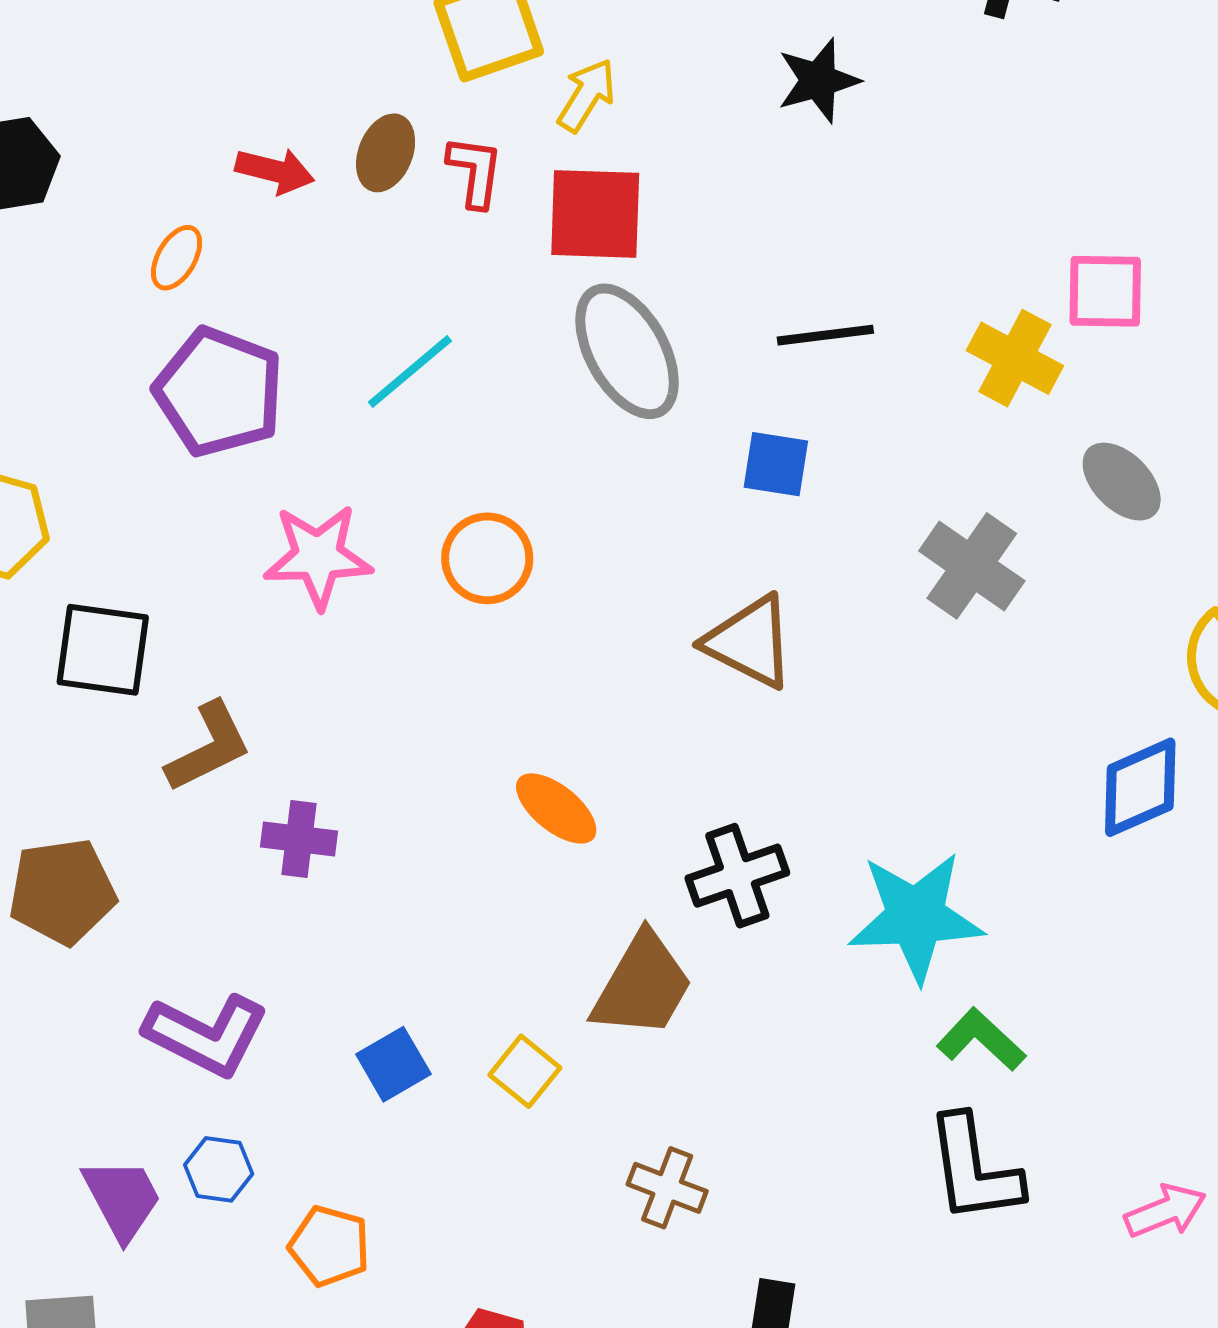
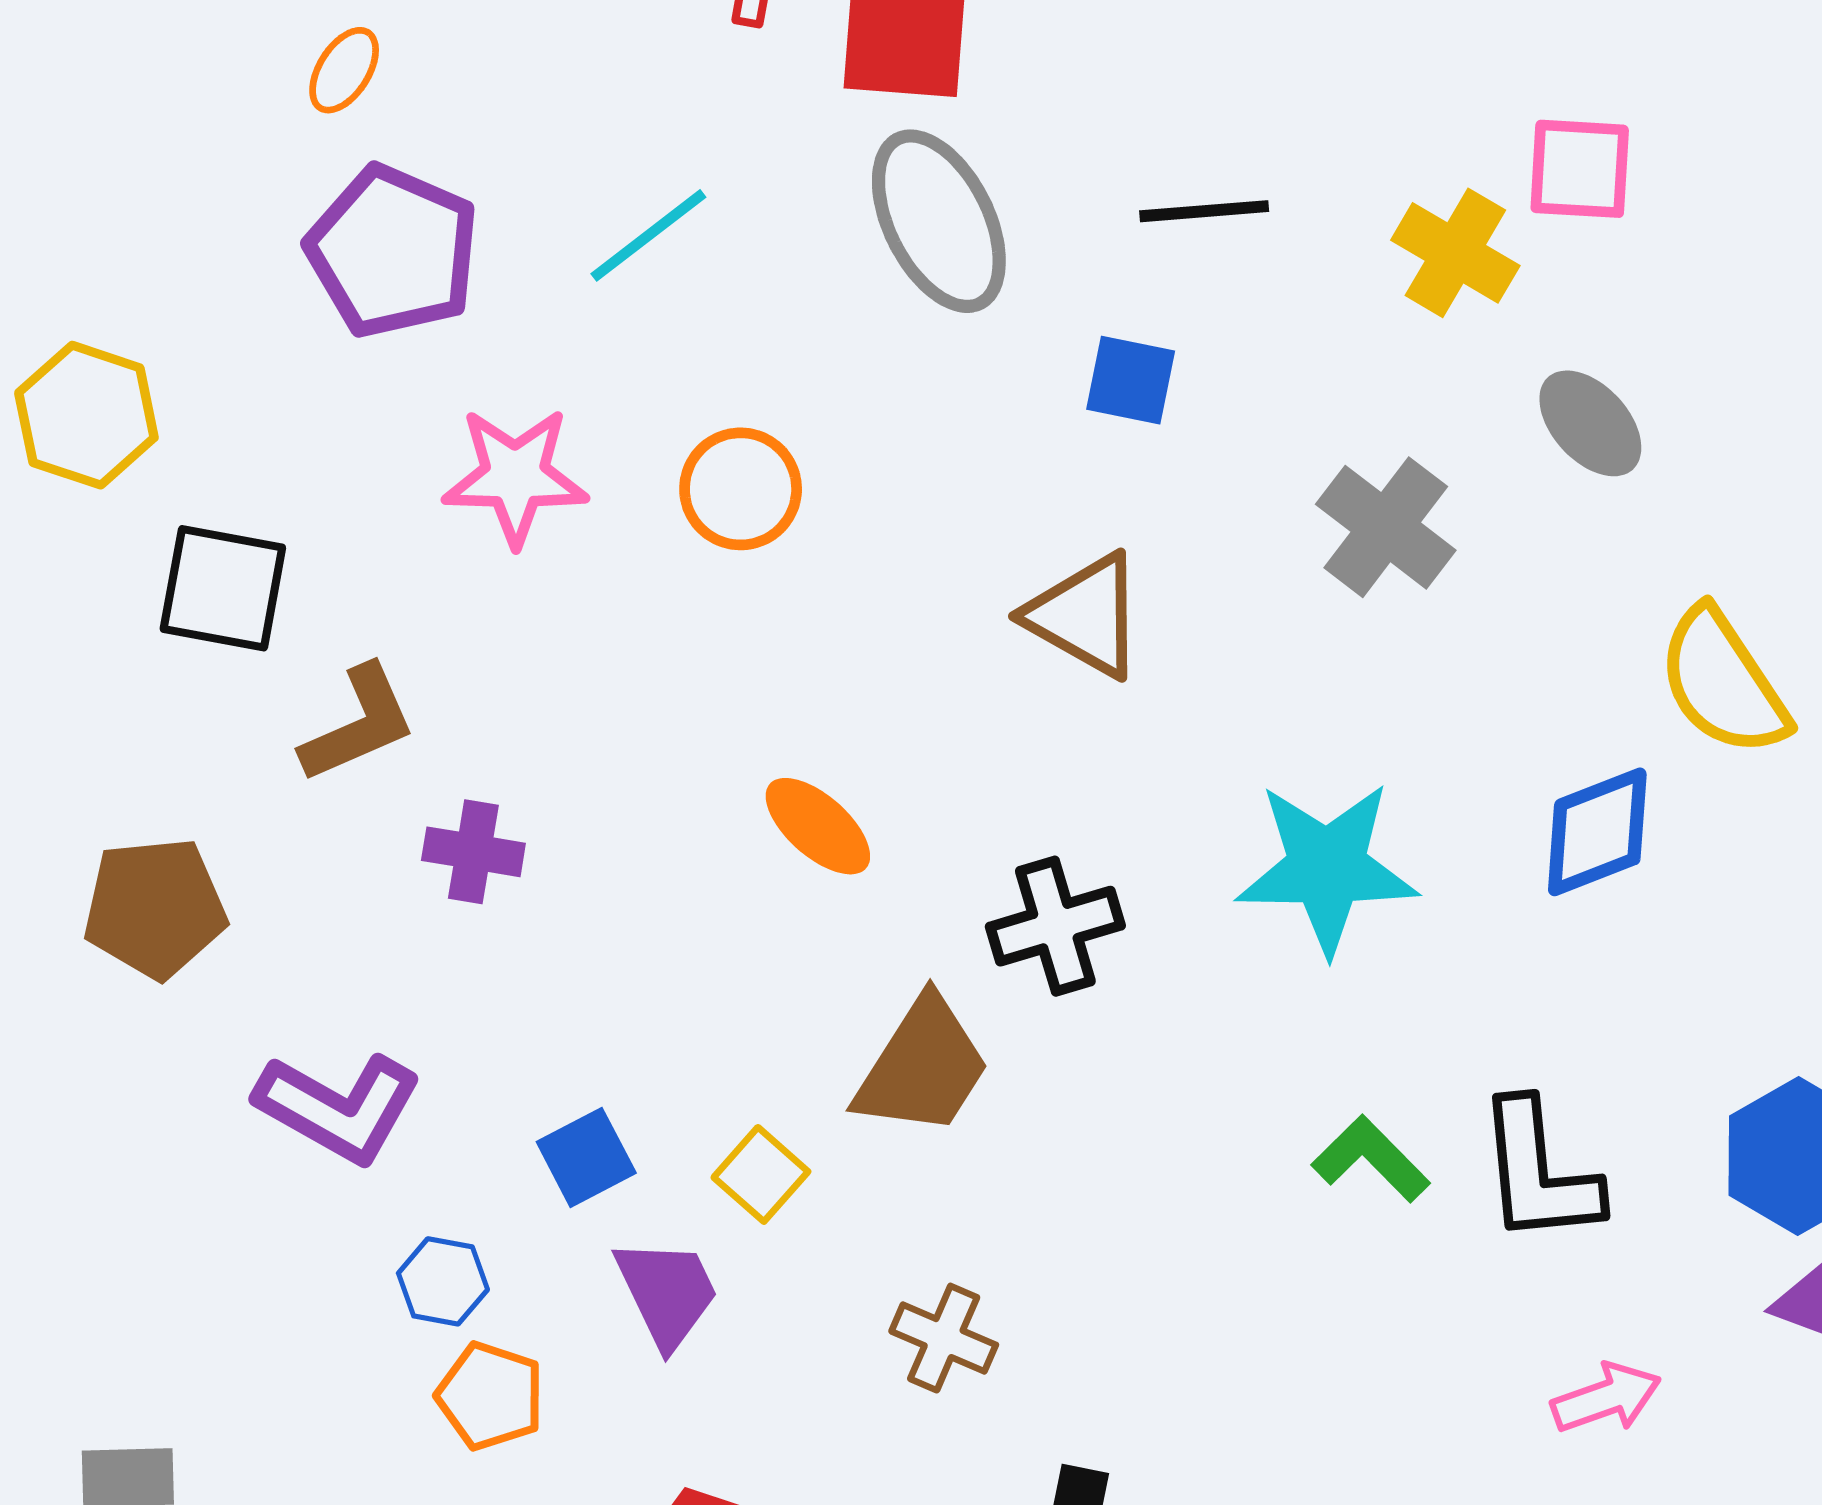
cyan star: (916, 917) -> (1327, 868), moved
blue hexagon: (219, 1169) -> (443, 1281), moved
black L-shape: (974, 1169) -> (1539, 1172), moved
purple trapezoid: (122, 1199) -> (667, 1293), moved

